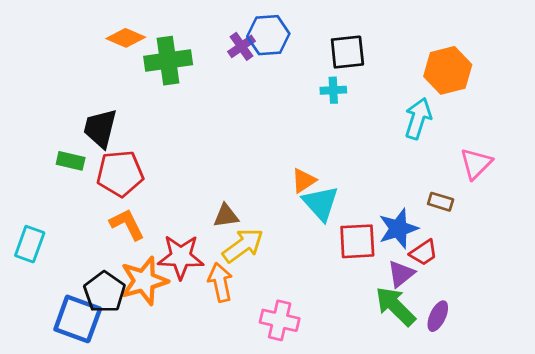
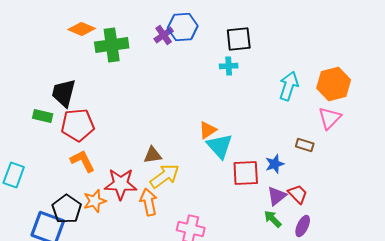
orange hexagon: (448, 70) -> (334, 84), moved
blue star: (398, 229) -> (275, 164), size x0.7
red trapezoid: (424, 253) -> (298, 194), moved, turned -100
orange star: (144, 281) -> (95, 201), size x0.7
green arrow: (395, 306) -> (273, 219), size x0.6

